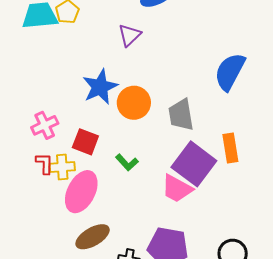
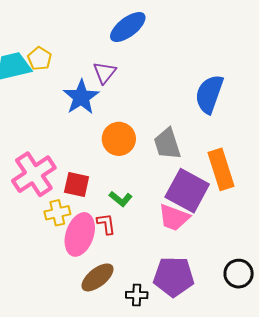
blue star: (100, 87) -> (81, 97), moved
pink cross: (45, 125) -> (34, 174), size x1.6
orange rectangle: (230, 148) -> (221, 169), size x1.4
red L-shape: (44, 163) -> (106, 224), moved

